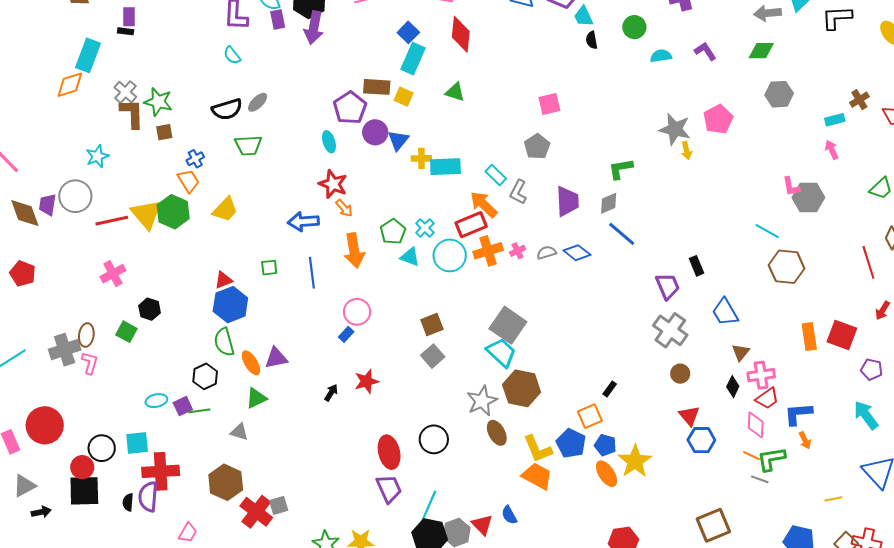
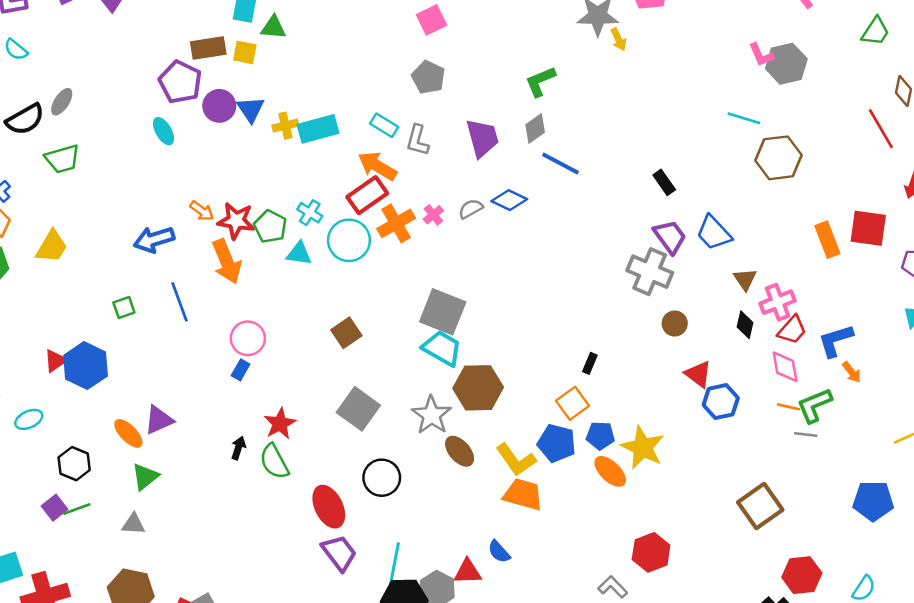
green triangle: (455, 92) -> (273, 27), moved
red star: (333, 184) -> (236, 221), moved
red triangle: (223, 280) -> (55, 361), moved
purple trapezoid: (668, 286) -> (670, 237), moved
green semicircle: (224, 342) -> (274, 462), moved
gray square: (433, 356) -> (358, 409), moved, size x1.4
cyan ellipse: (156, 401) -> (29, 419), moved
red triangle: (482, 525) -> (468, 572), turned -35

